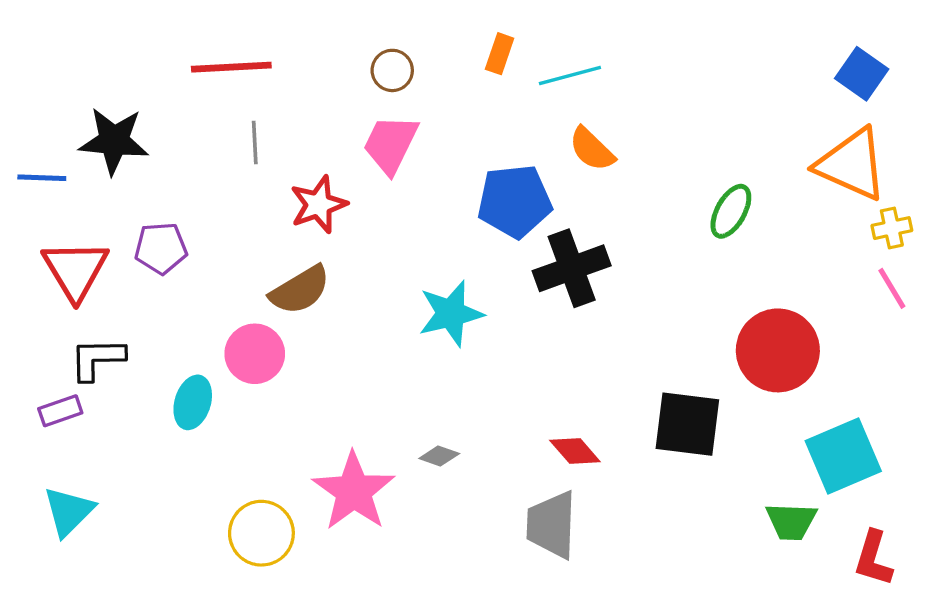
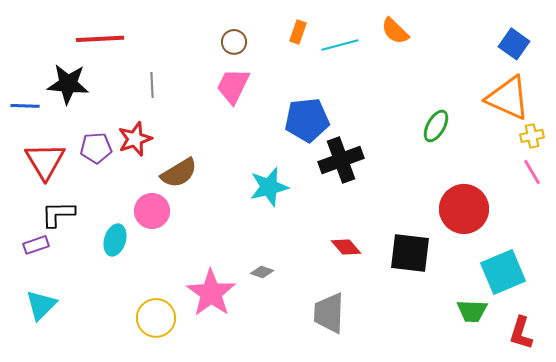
red line: (231, 67) -> (100, 39), moved
orange semicircle: (592, 149) -> (395, 31), moved
red star: (318, 205) -> (135, 139), moved
red diamond: (575, 451) -> (346, 247), moved

